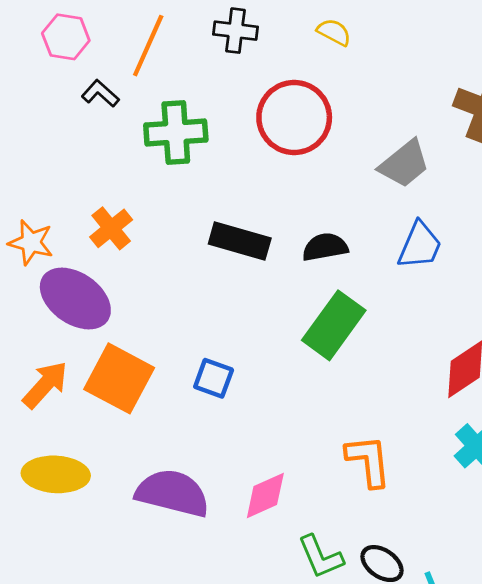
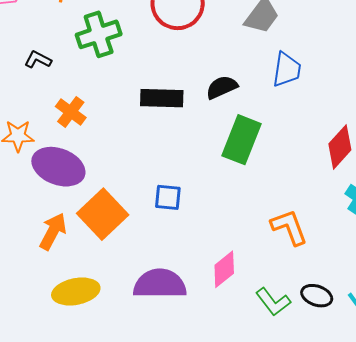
black L-shape: (100, 93) -> (38, 60), moved
orange square: (119, 378) -> (103, 214), turned 33

